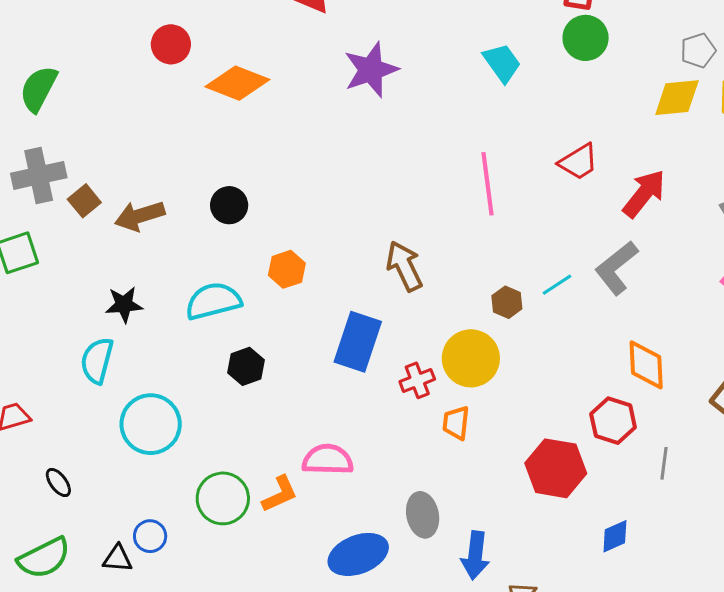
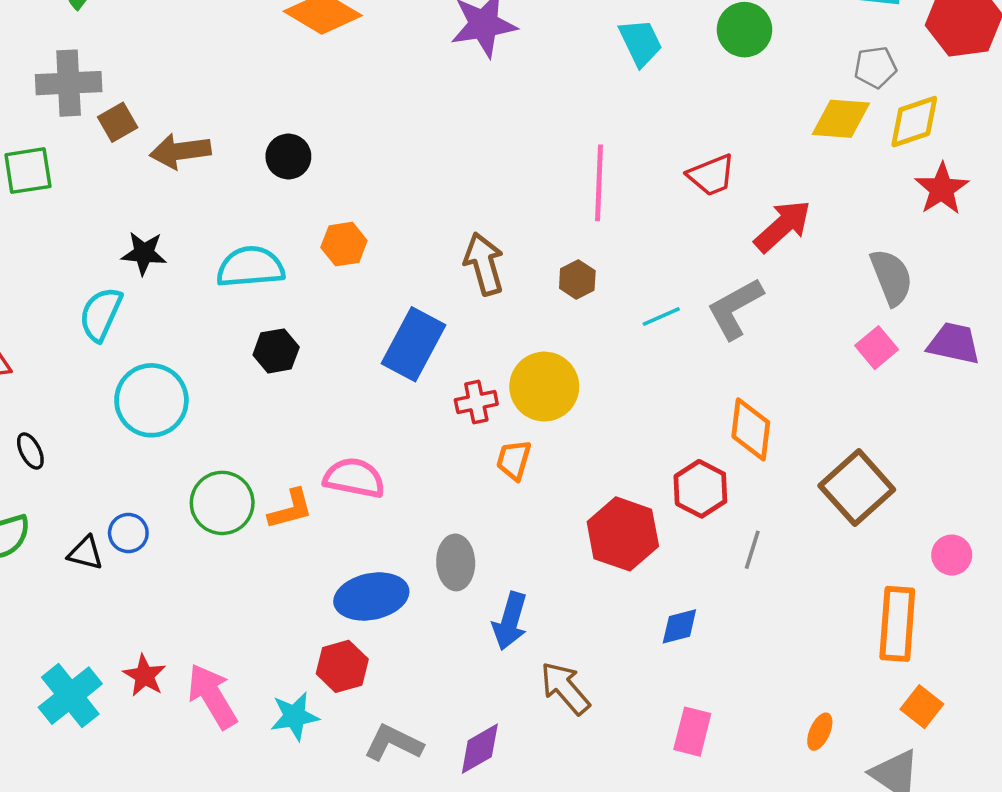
brown hexagon: (507, 302) -> (577, 280), moved

